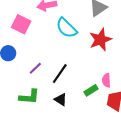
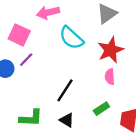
purple line: (35, 68) -> (26, 60), moved
pink semicircle: (106, 80) -> (110, 77), moved

